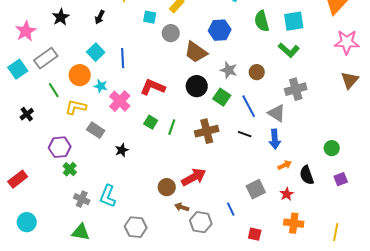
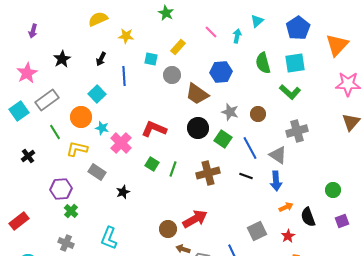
blue line: (123, 58) -> (124, 76), moved
gray cross: (82, 199) -> (66, 243), moved

